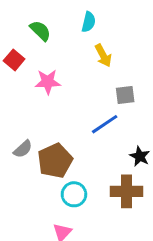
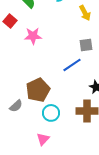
yellow arrow: (103, 56) -> (85, 13), moved
gray semicircle: (23, 149) -> (16, 106), moved

